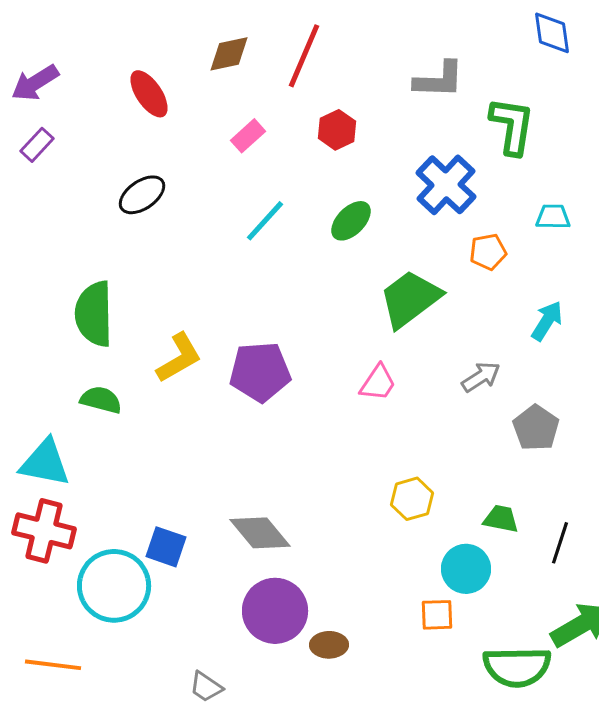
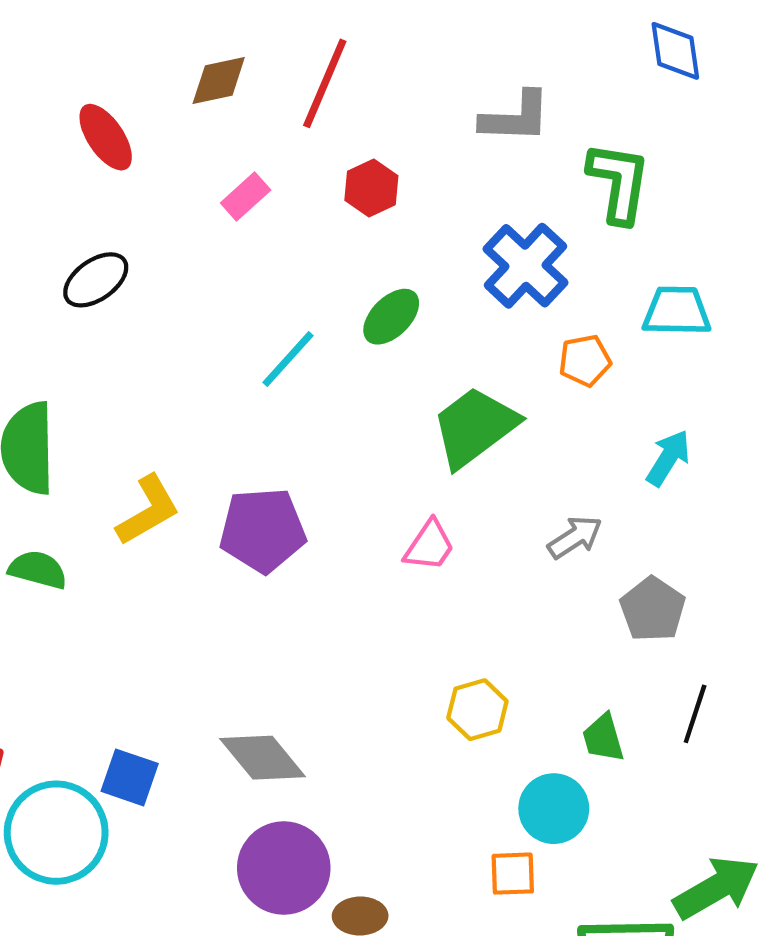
cyan trapezoid: (553, 217) -> (677, 311), size x1.4
cyan line: (265, 221) -> (288, 359), moved
green trapezoid: (501, 519) -> (603, 738), turned -117
black line: (560, 543) -> (695, 714), moved

